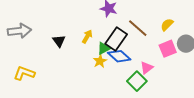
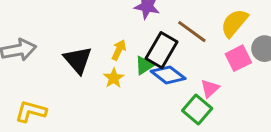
yellow semicircle: (167, 25) -> (234, 23), size x1.5
black triangle: (59, 41) -> (78, 60), size x1.5
yellow star: (100, 61) -> (114, 78), moved

